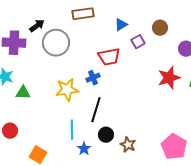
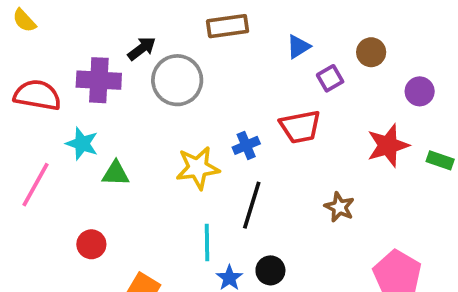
red trapezoid: (109, 57) -> (300, 127), moved
black circle: (106, 135) -> (270, 270), moved
brown star: (128, 145) -> (339, 207), moved

